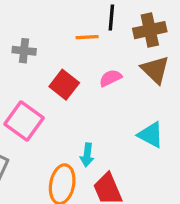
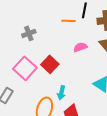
gray cross: (24, 51) -> (29, 33), moved, turned -32
red square: (64, 85) -> (50, 64), moved

